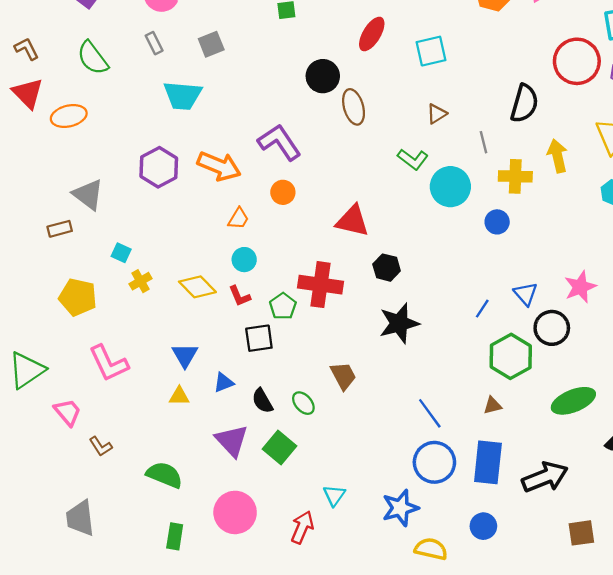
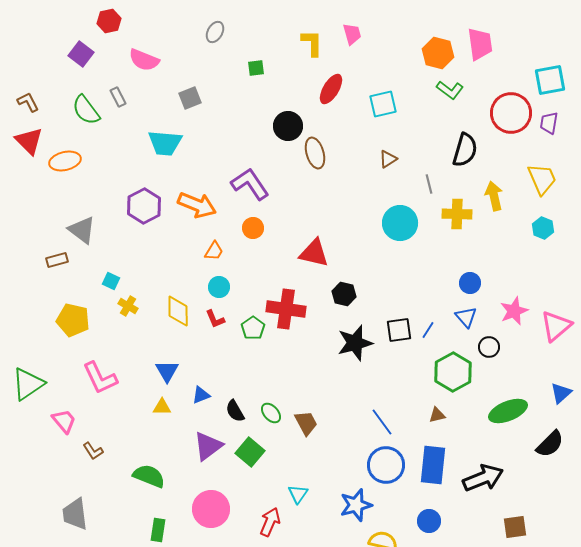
gray rectangle: (154, 43) -> (118, 97), moved
green L-shape: (413, 159) -> (450, 90), moved
blue circle: (497, 222) -> (470, 283), moved
yellow cross: (141, 281) -> (128, 306), turned -30
yellow diamond: (197, 287) -> (178, 311), turned 44
black circle: (552, 328) -> (489, 347), size x0.7
black square: (259, 338) -> (399, 330), moved
brown trapezoid: (343, 376) -> (306, 423), moved
purple triangle: (232, 441) -> (208, 446), turned 36

